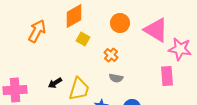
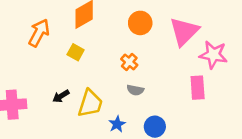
pink triangle: (156, 30) -> (184, 31), turned 44
yellow square: (83, 39) -> (76, 52), moved

